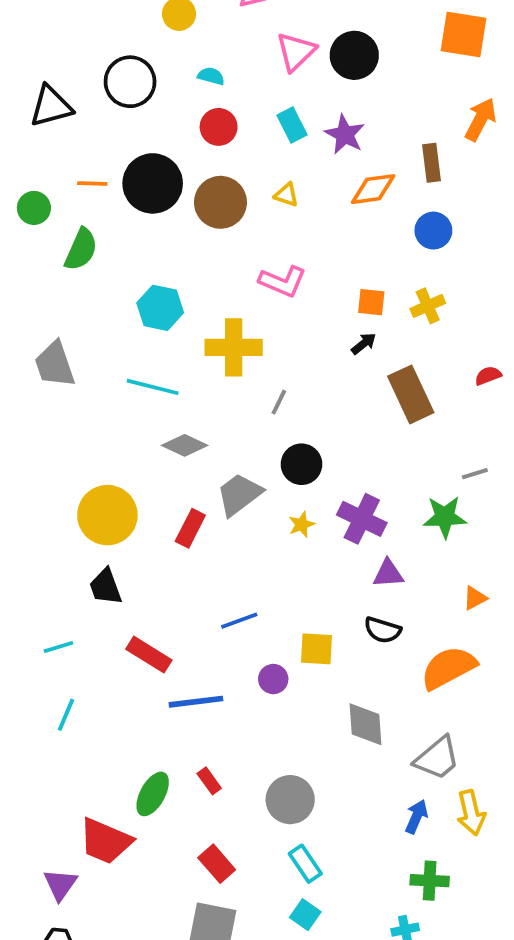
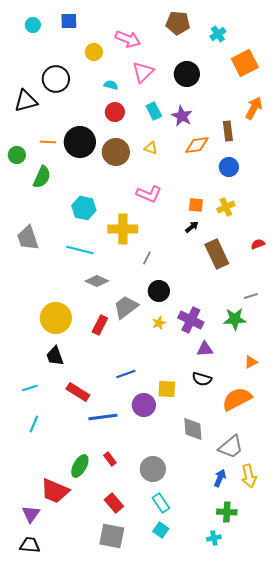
orange square: (464, 35) -> (245, 63), turned -36
pink triangle: (296, 52) -> (143, 72), moved
black circle: (130, 82) -> (56, 79), moved
purple circle: (273, 679) -> (144, 405), size x1.5

